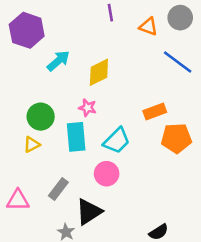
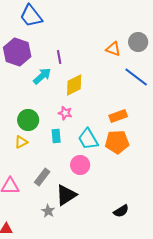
purple line: (110, 13) -> (59, 57), moved
cyan rectangle: (76, 137) -> (56, 136), size x0.6
orange pentagon: (176, 138) -> (117, 142), moved
cyan trapezoid: (117, 141) -> (88, 139), turned 105

